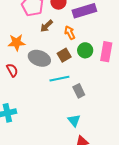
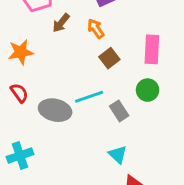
green circle: (85, 50) -> (148, 90), moved
brown square: (64, 55) -> (109, 58), moved
gray ellipse: (39, 58) -> (55, 110), moved

